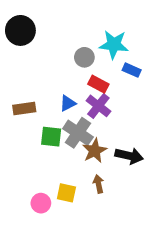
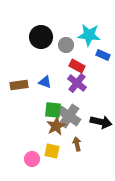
black circle: (20, 30) -> (41, 37), moved
blue triangle: (68, 103) -> (45, 82), moved, turned 48
gray cross: (78, 133) -> (69, 116), moved
green square: (51, 137) -> (53, 110), moved
brown star: (95, 151) -> (56, 126), moved

